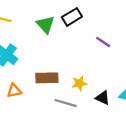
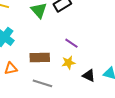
purple line: (103, 42) -> (71, 43), moved
gray line: (66, 103) -> (42, 83), moved

